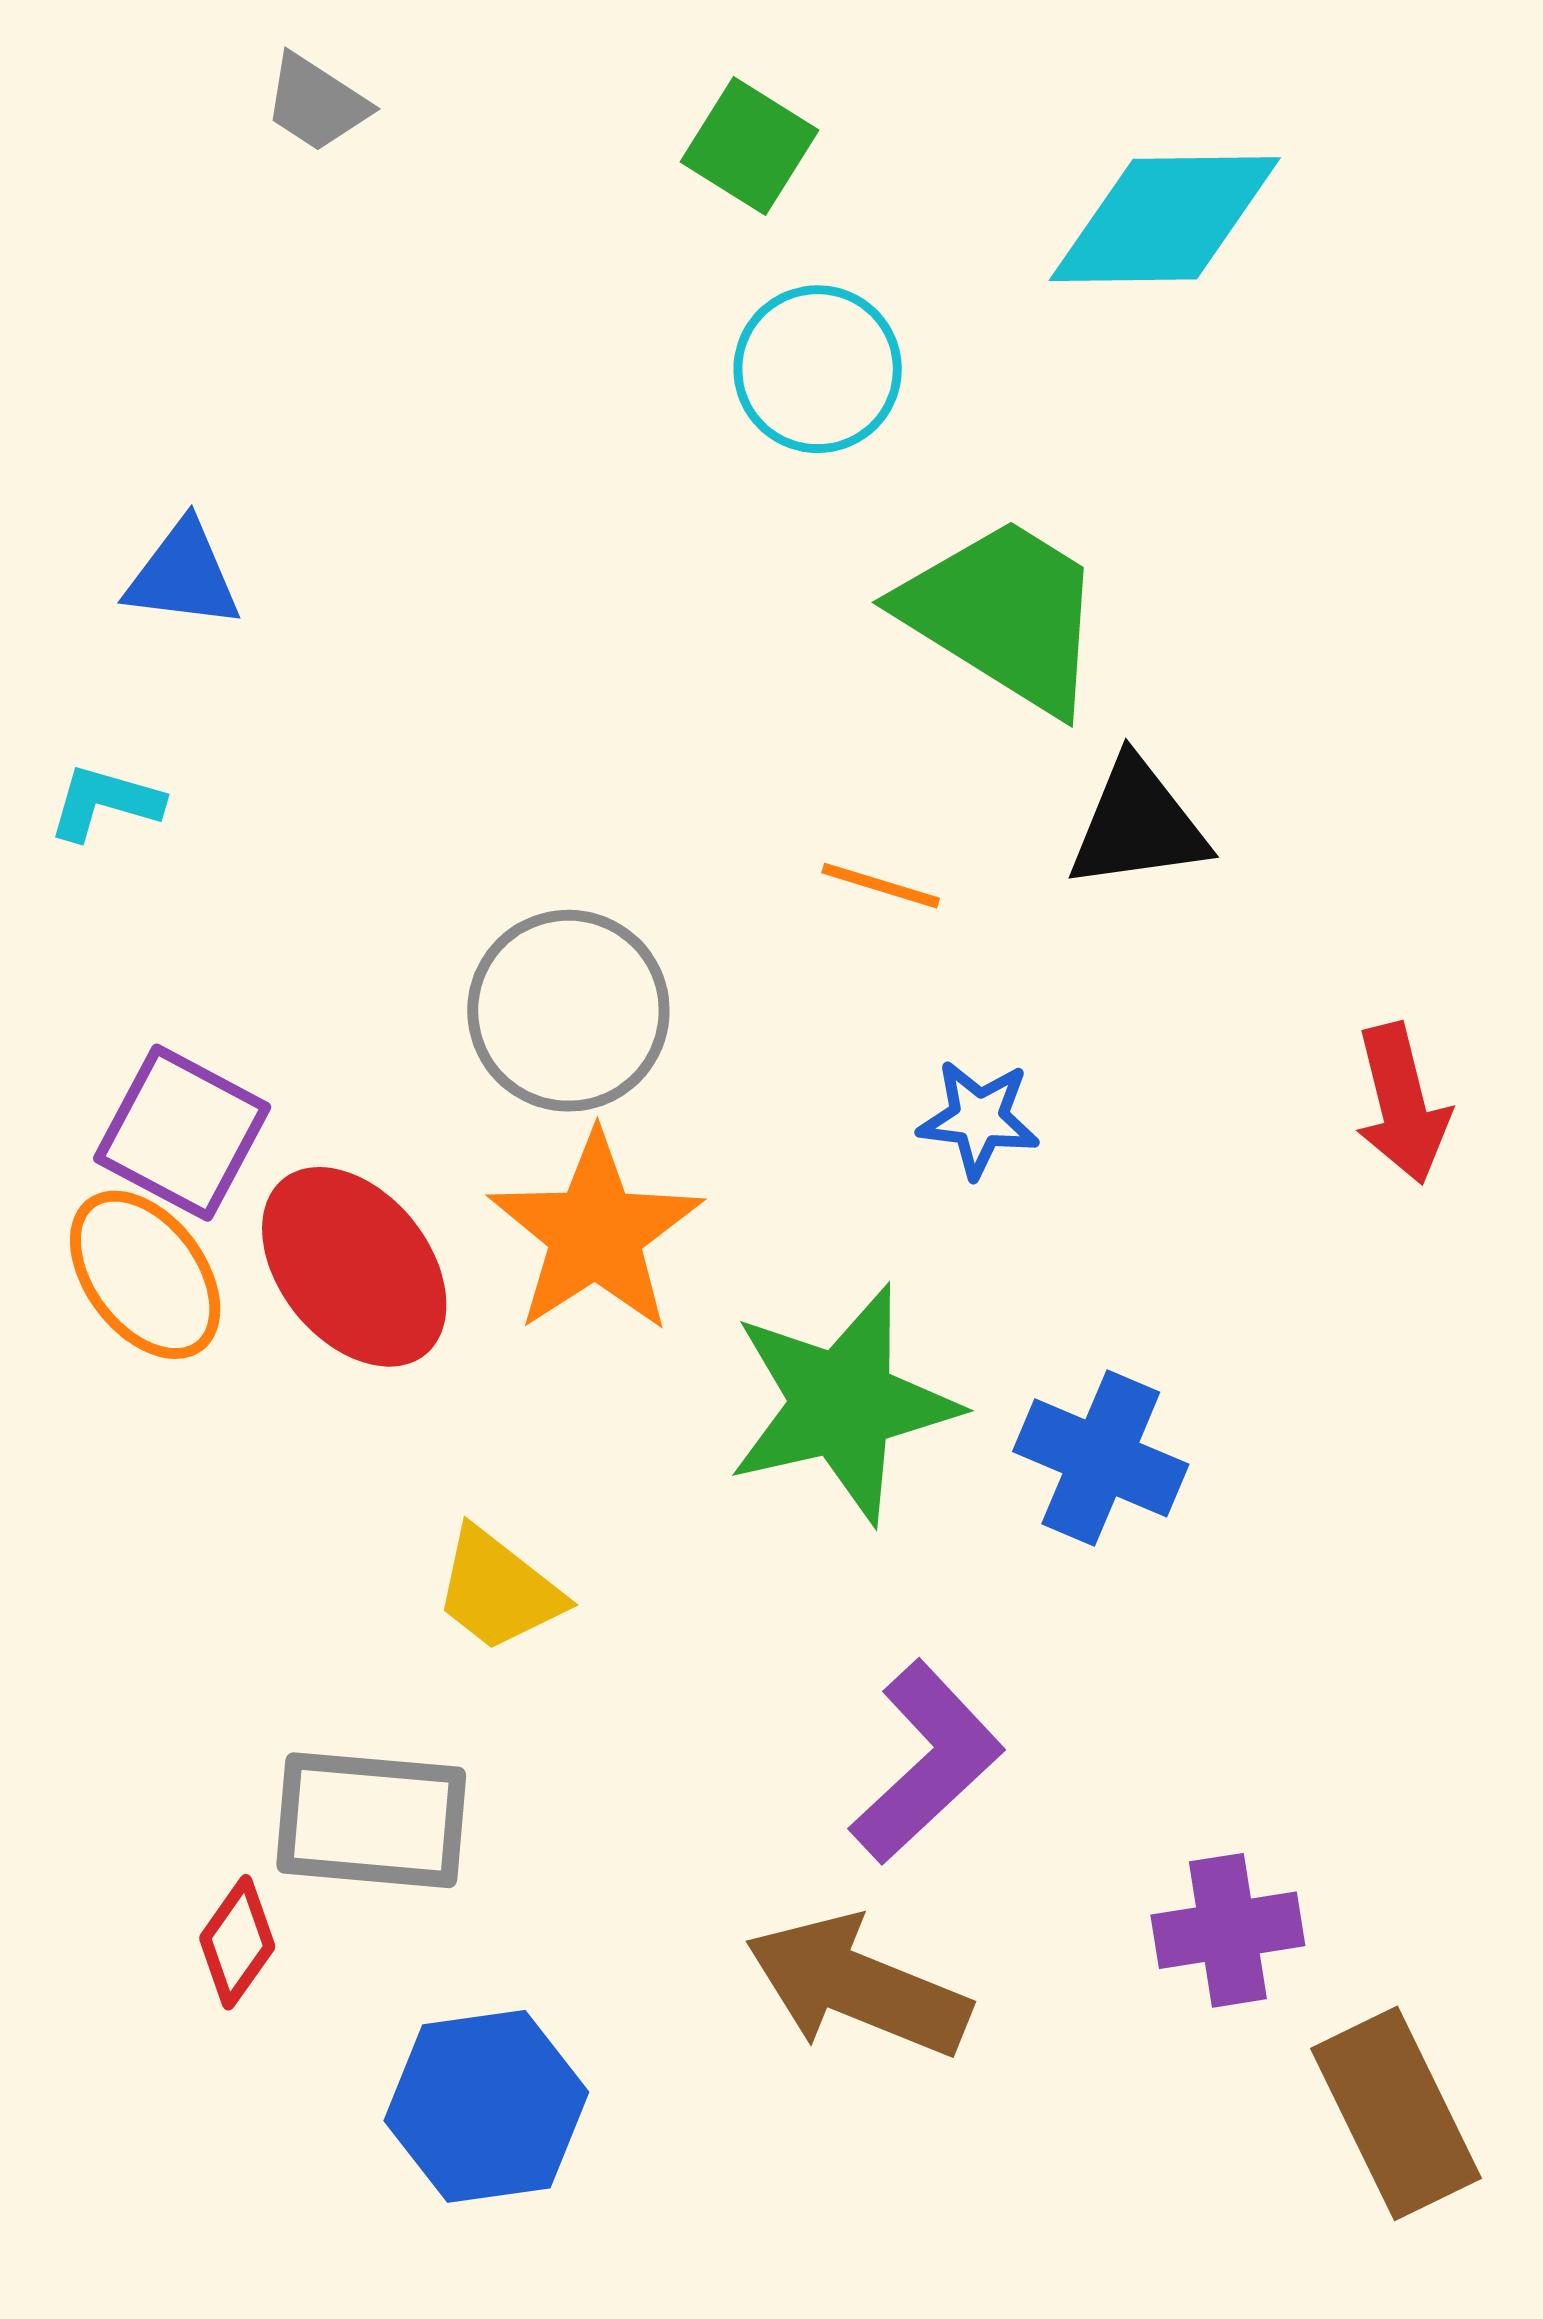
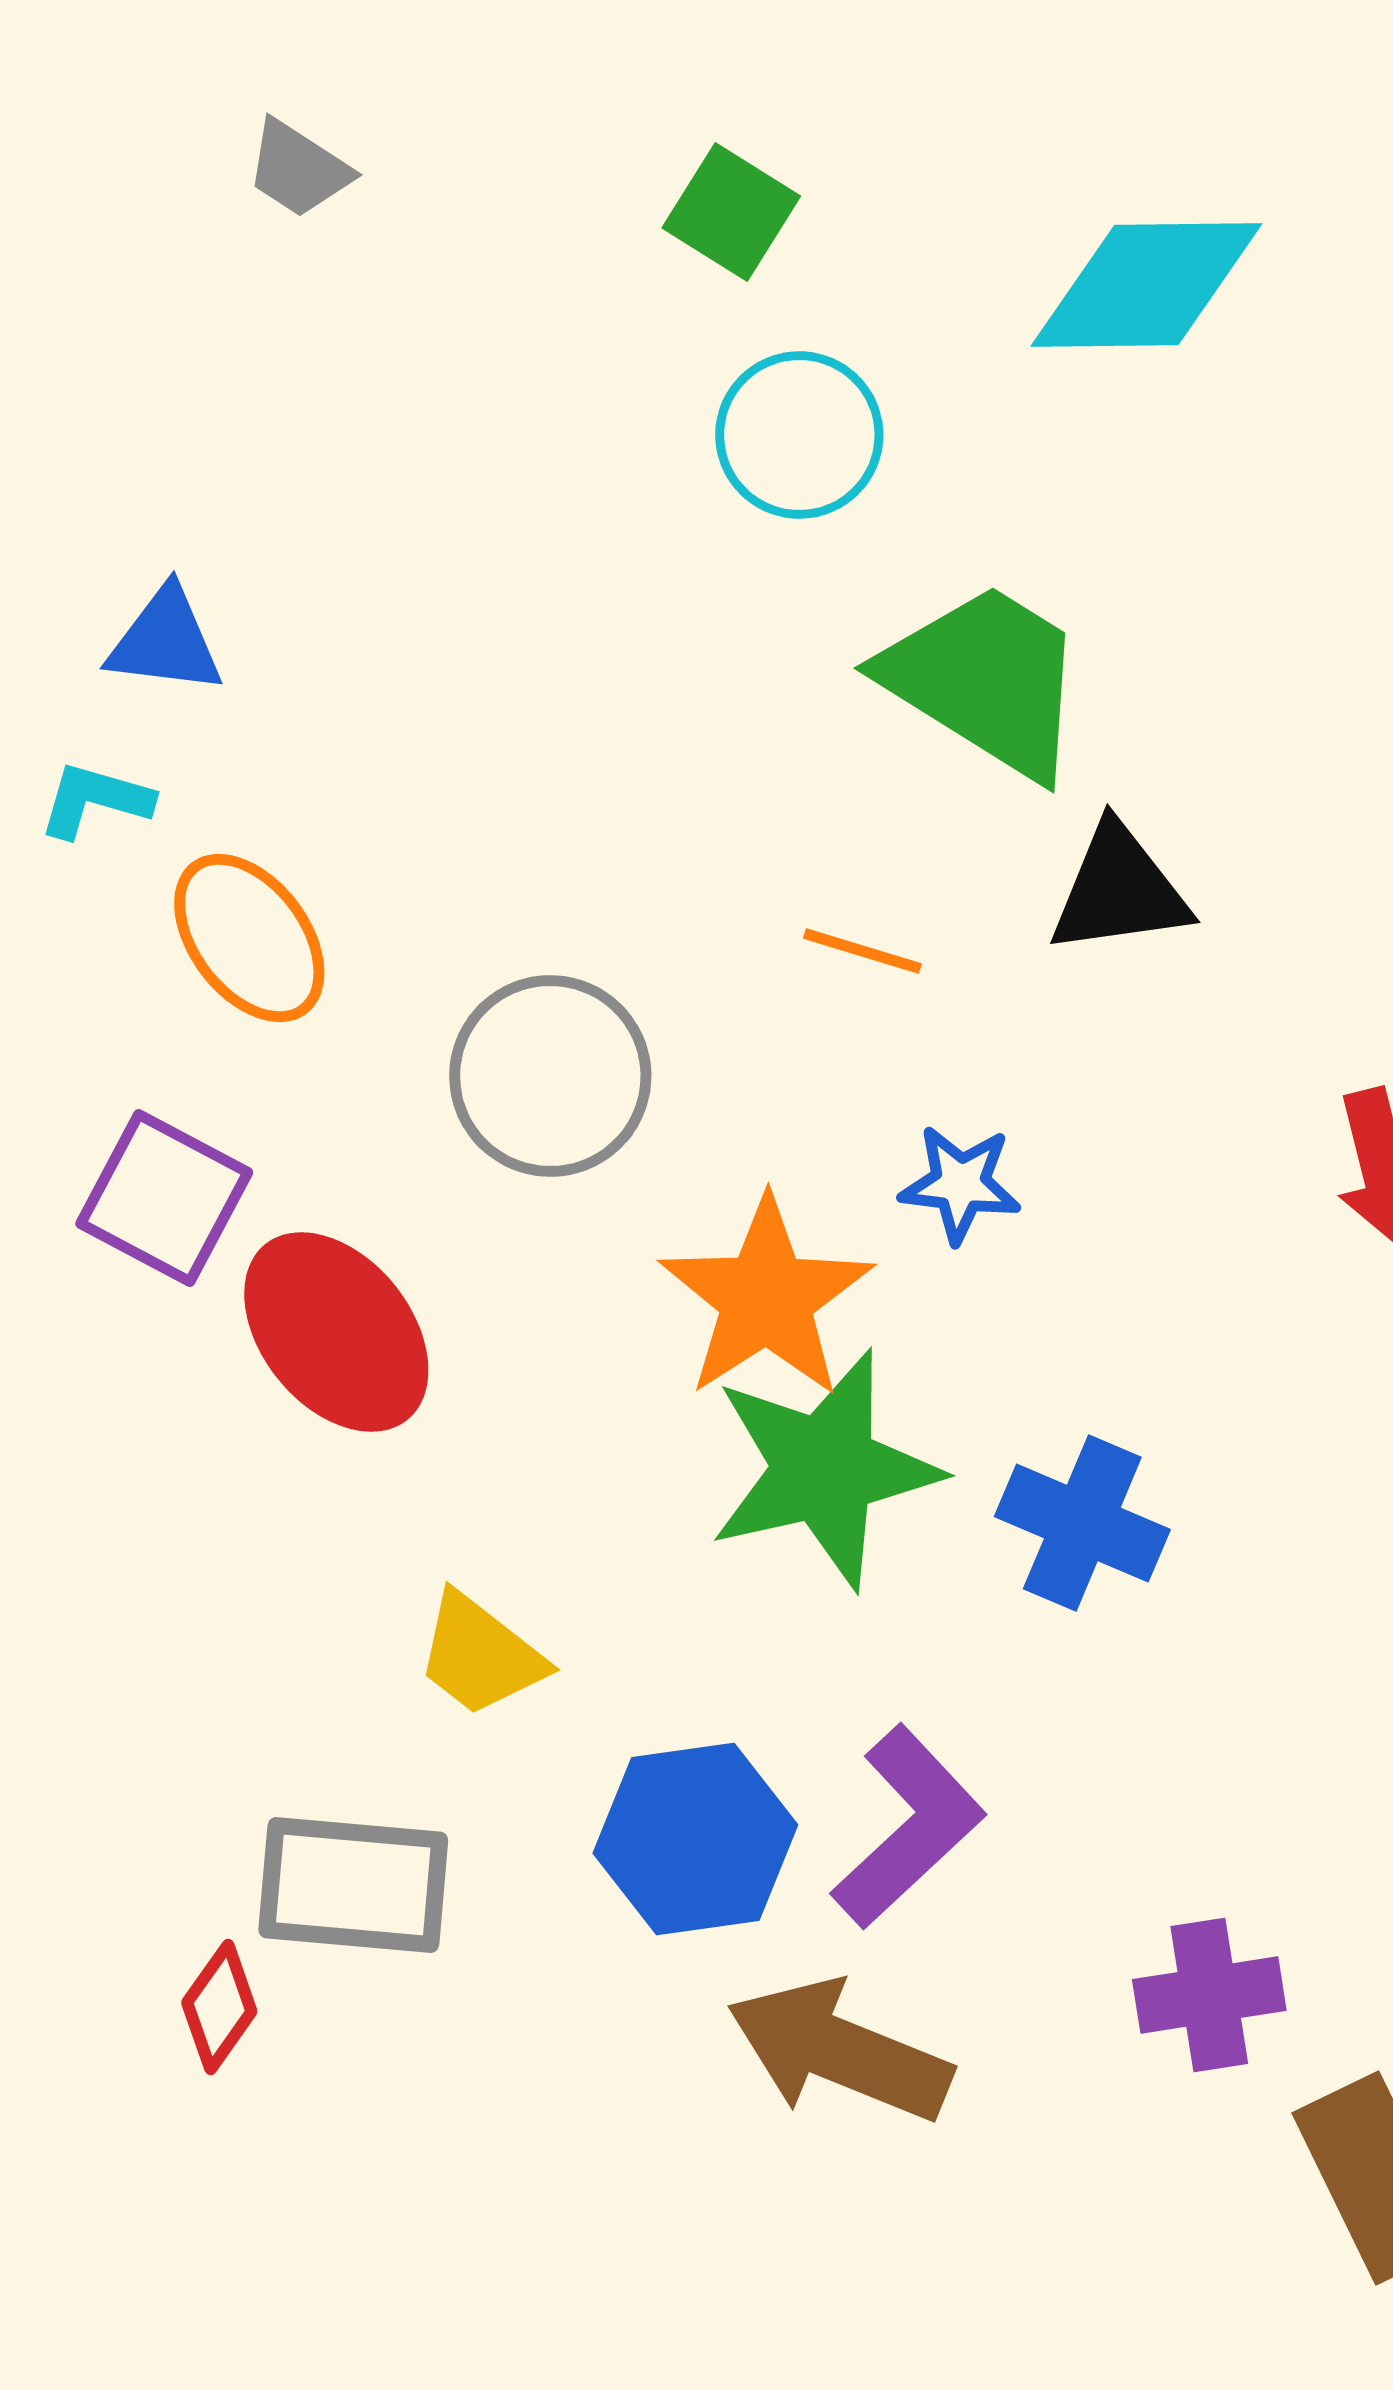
cyan L-shape: (105, 803) -> (95, 800), moved
orange star: (595, 1233) -> (766, 1298), moved
orange ellipse: (145, 1275) -> (249, 938), moved
blue hexagon: (486, 2106) -> (695, 1839), moved

